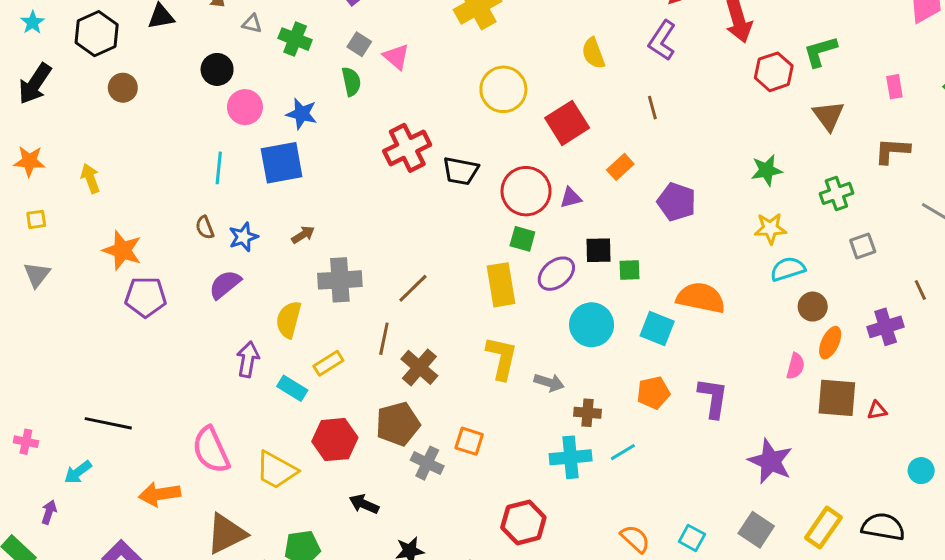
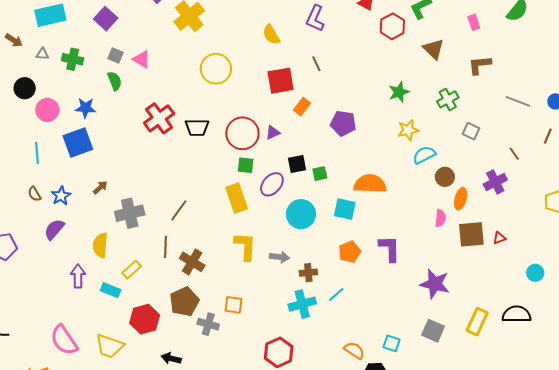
red square: (567, 123) -> (281, 81), moved, turned 32
gray square: (863, 246) -> (471, 131), turned -36

